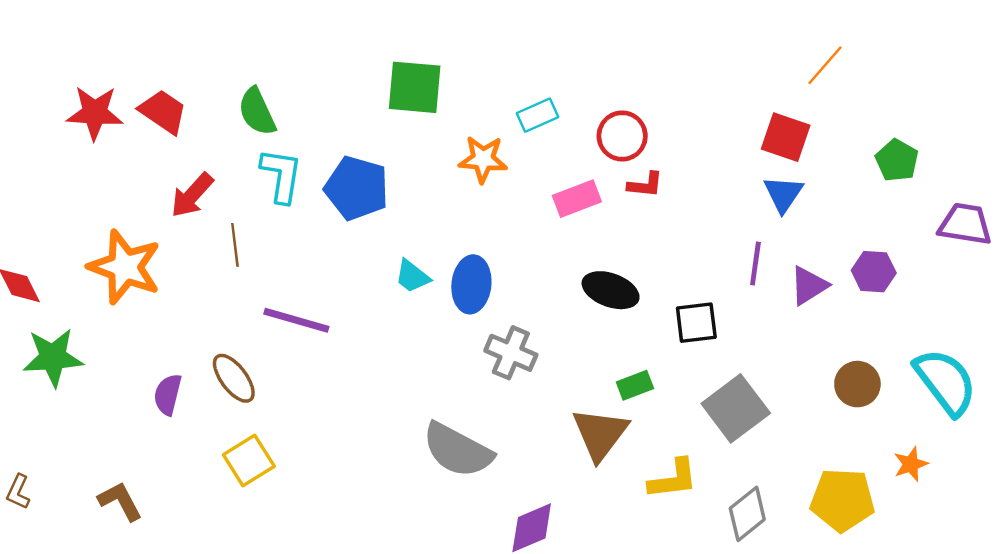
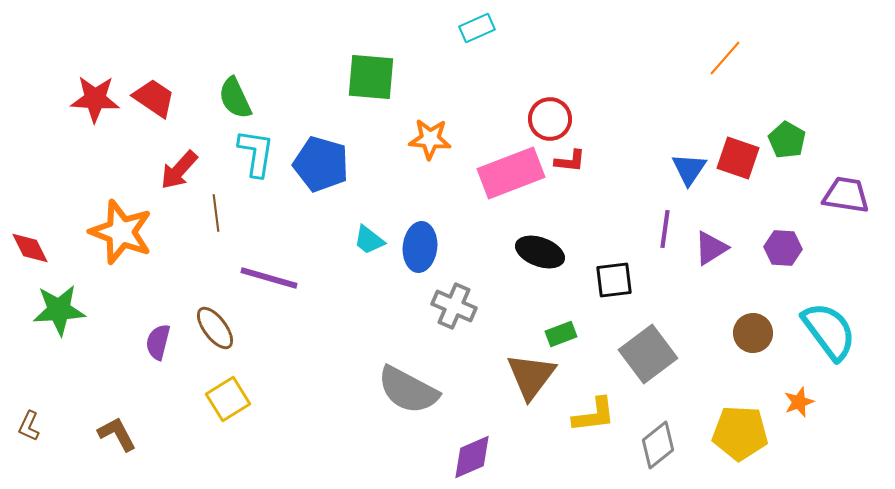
cyan rectangle: (538, 115) -> (477, 28), moved
red square: (786, 137) -> (738, 158), moved
pink rectangle: (577, 199) -> (511, 173), size x1.6
purple hexagon: (874, 272) -> (783, 248), moved

